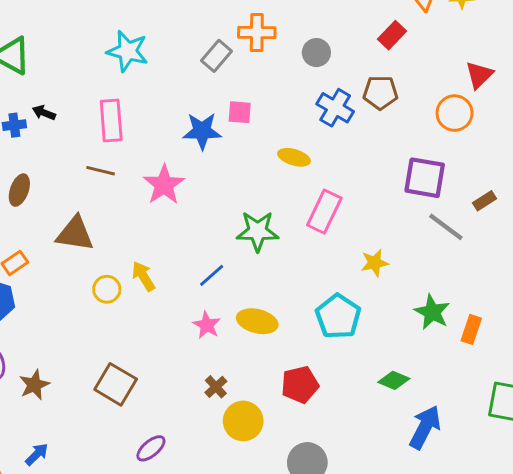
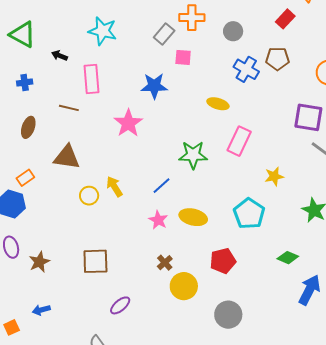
pink square: (240, 112) -> (183, 57), moved
black arrow: (44, 113) -> (59, 56), moved
brown line: (101, 171) -> (69, 108), moved
brown square: (116, 384) -> (95, 261), turned -32
blue arrow: (37, 454) -> (41, 310), turned -150

